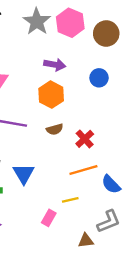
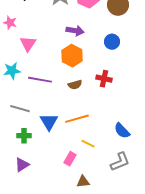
red cross: (85, 139) -> (104, 79), moved, turned -35
orange line: (83, 170) -> (77, 119), moved
yellow line: (70, 200) -> (88, 144), turned 40
brown triangle: (86, 241) -> (83, 182), moved

